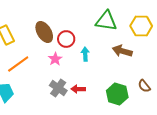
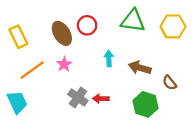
red circle: (66, 39) -> (87, 25), moved
brown arrow: (122, 51) -> (140, 68), moved
pink star: (55, 59) -> (64, 64), moved
brown semicircle: (144, 86) -> (170, 83), moved

